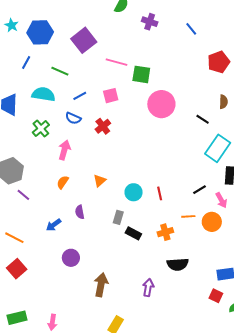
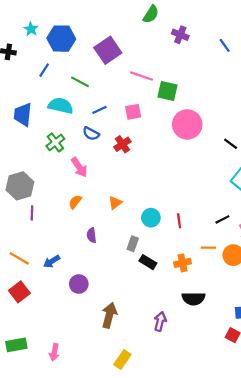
pink arrow: (64, 150) -> (79, 167), turned 126
purple line: (23, 195) -> (32, 213), turned 48
blue arrow: (54, 225) -> (52, 261), moved

